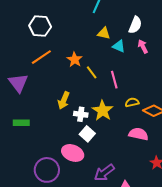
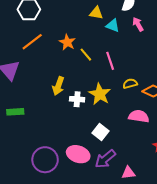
white square: (87, 134) -> (101, 132), moved
pink ellipse: (73, 153) -> (78, 154), moved

